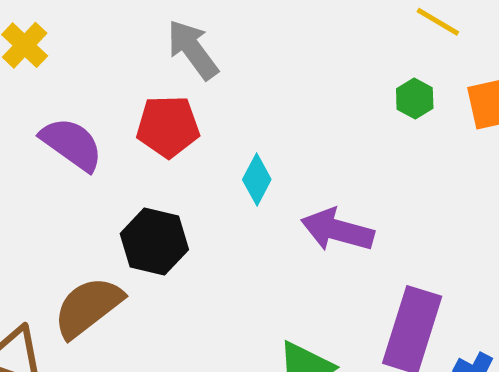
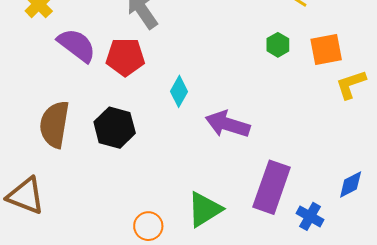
purple semicircle: (72, 144) -> (77, 45), moved
brown semicircle: (88, 307) -> (54, 124), moved, turned -45

